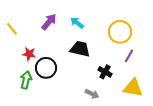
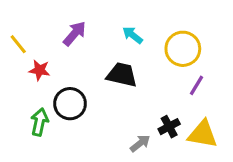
cyan arrow: (77, 23) -> (133, 35), moved
red star: (29, 54) -> (40, 70), moved
black cross: (105, 72) -> (169, 127), moved, turned 32
gray arrow: (92, 94) -> (140, 143), turned -64

